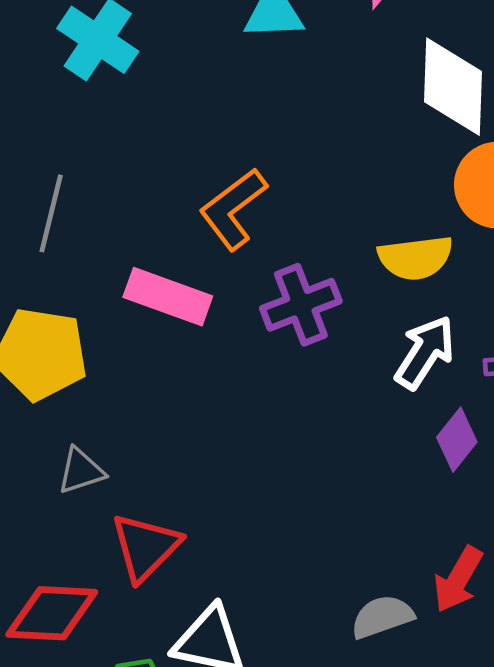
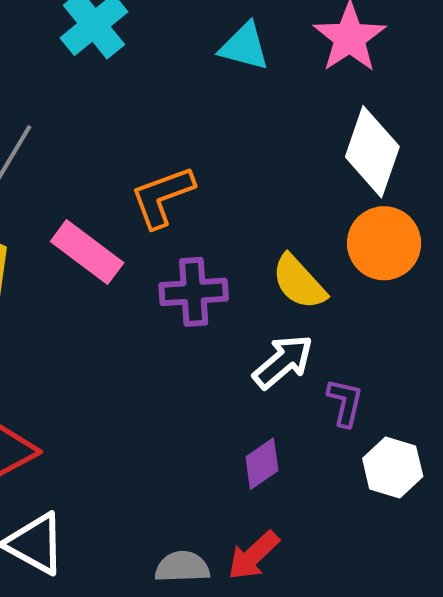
yellow semicircle: (415, 258) -> (299, 282), turned 38
purple diamond: (457, 440) -> (262, 464), moved

